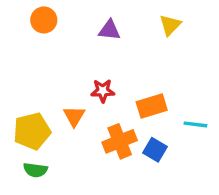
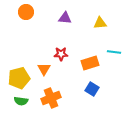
yellow triangle: (170, 25) -> (100, 23), moved, turned 40
cyan line: (195, 124) -> (114, 52), moved
orange cross: (120, 141) -> (51, 98), moved

